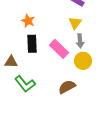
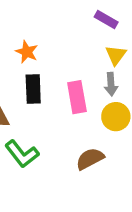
yellow triangle: (75, 23) -> (116, 55), moved
pink rectangle: (59, 49) -> (77, 97), turned 36

